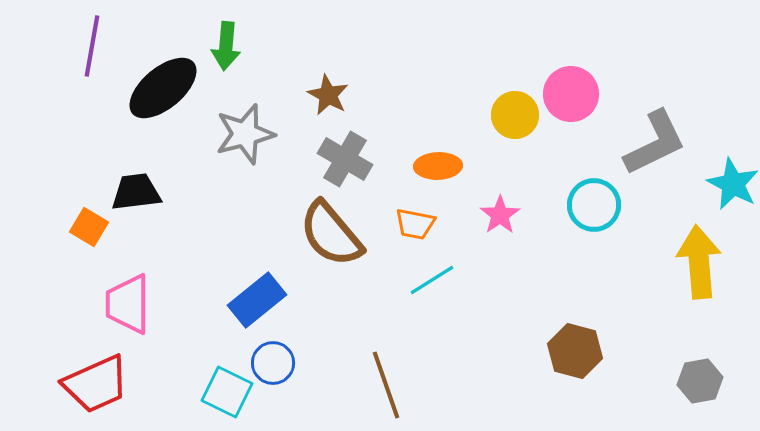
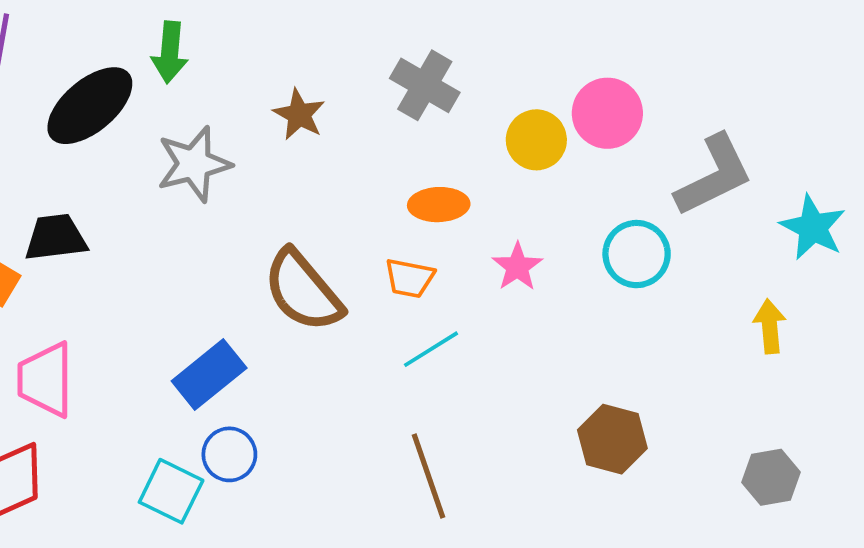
gray cross: (345, 159) -> (425, 85), moved
yellow arrow: (699, 262) -> (770, 326), size x0.6
brown line: (386, 385) -> (429, 476), moved

